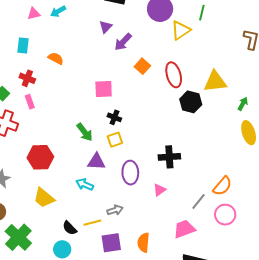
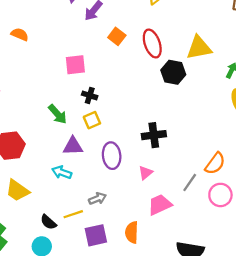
pink trapezoid: (184, 229) -> (160, 205), moved

